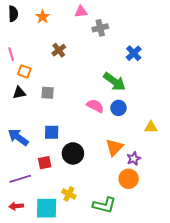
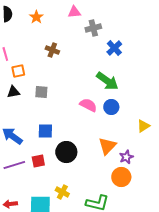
brown cross: (59, 50) -> (52, 50), turned -32
blue cross: (134, 53) -> (114, 48), moved
orange square: (24, 71) -> (18, 71), turned -32
yellow triangle: (151, 127) -> (143, 126), turned -32
purple line: (20, 179) -> (14, 165), moved

